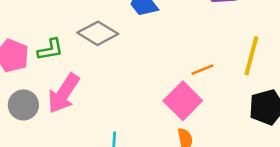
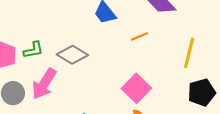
gray diamond: (98, 33) -> (72, 55), moved
orange line: (202, 70) -> (139, 36), moved

